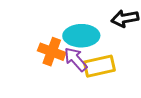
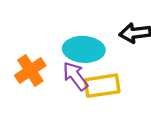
orange cross: (52, 52) -> (30, 70), moved, turned 32

